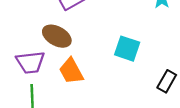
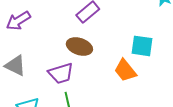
orange trapezoid: (71, 71) -> (125, 70), moved

